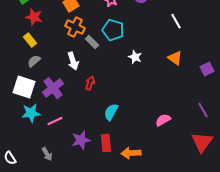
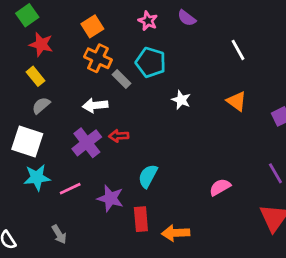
white arrow: (73, 61) -> (95, 105), turned 102
red arrow: (90, 83) -> (119, 136), turned -112
purple cross: (53, 88) -> (87, 143), moved
purple star: (81, 140) -> (110, 198), moved, turned 30

